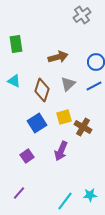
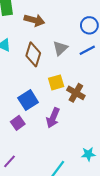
brown arrow: (58, 57) -> (34, 20), moved, turned 30
blue square: (37, 123) -> (28, 100), moved
cyan star: (90, 195) -> (88, 154), moved

